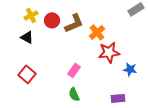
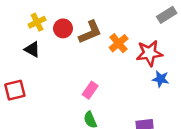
red star: (109, 52) -> (149, 53), moved
blue star: (130, 69) -> (161, 79), moved
red square: (27, 74) -> (15, 90), moved, turned 36

